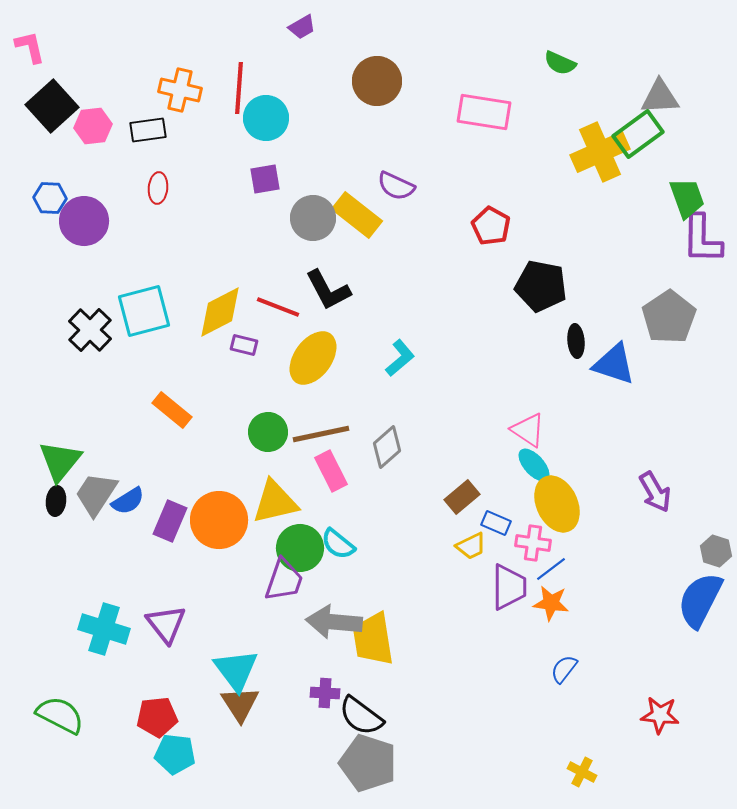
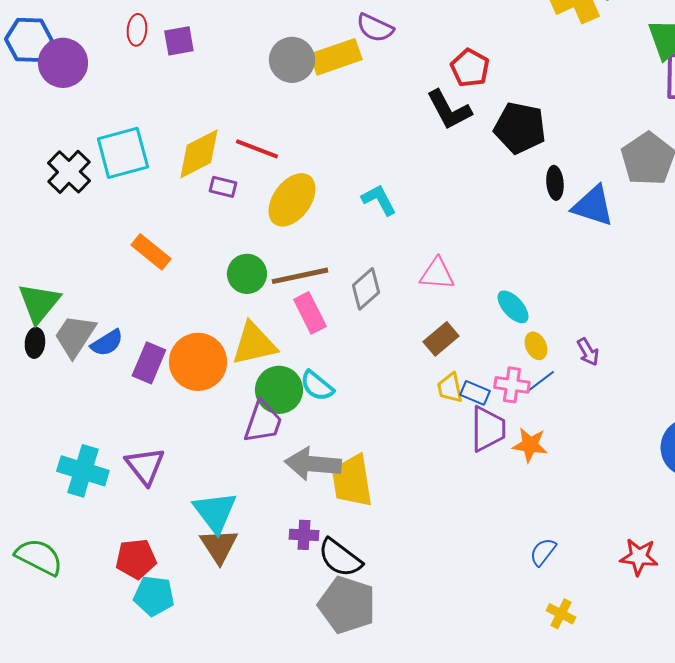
purple square: (265, 179) -> (179, 41), moved
blue hexagon: (50, 198) -> (29, 40), size x1.4
yellow rectangle: (357, 215) -> (336, 57), turned -57
black L-shape: (328, 290) -> (449, 110), moved
cyan L-shape: (400, 358) -> (379, 200), turned -78
pink triangle: (528, 430) -> (437, 274), moved, turned -30
purple arrow: (655, 492) -> (588, 352), moved, size x0.7
yellow ellipse: (557, 504) -> (536, 346), size x0.5
blue rectangle: (496, 523) -> (475, 393), moved
yellow trapezoid: (471, 546) -> (450, 388), turned 104
blue line: (551, 569) -> (540, 382), moved
blue semicircle: (564, 669) -> (543, 552), moved

